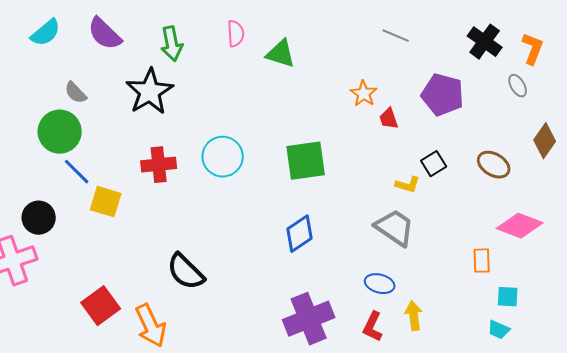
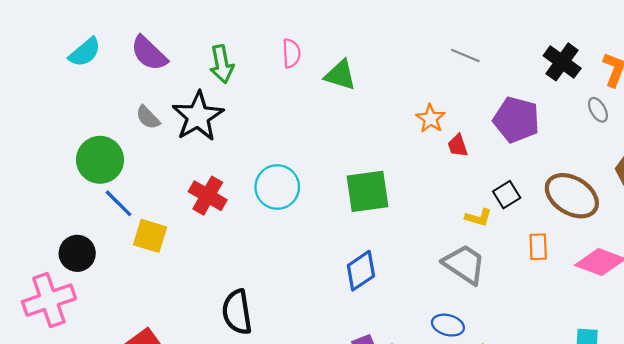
gray semicircle: (76, 93) -> (148, 117), moved
red cross: (159, 165) -> (208, 196), turned 36
brown ellipse: (494, 165) -> (572, 196), size x1.5
orange rectangle: (482, 261) -> (538, 247), moved
black semicircle: (186, 272) -> (237, 312), turned 36

